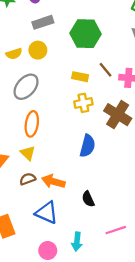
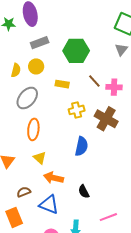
yellow semicircle: (14, 54) -> (16, 70), turned -56
yellow rectangle: (80, 77) -> (62, 84), moved
yellow triangle: (28, 153) -> (40, 158), moved
brown semicircle: (28, 179) -> (24, 192), moved

